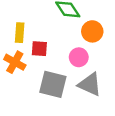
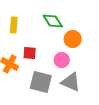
yellow rectangle: (20, 33) -> (14, 25), moved

